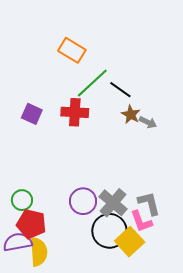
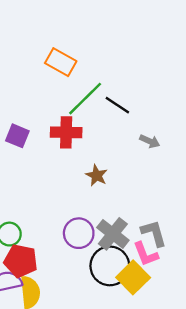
brown star: (131, 115) -> (97, 175), moved

